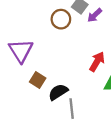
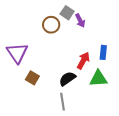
purple arrow: (95, 15) -> (80, 21), turned -72
black semicircle: (58, 92) -> (67, 79), moved

